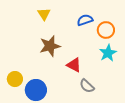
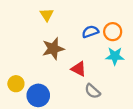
blue semicircle: (85, 20) -> (90, 32), moved
cyan star: (108, 53) -> (115, 56), turned 30

